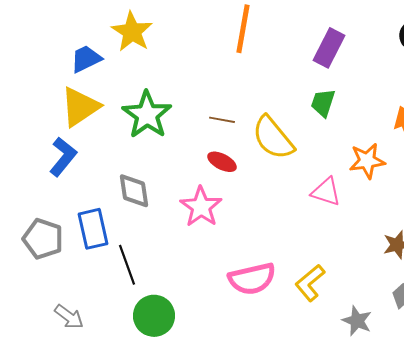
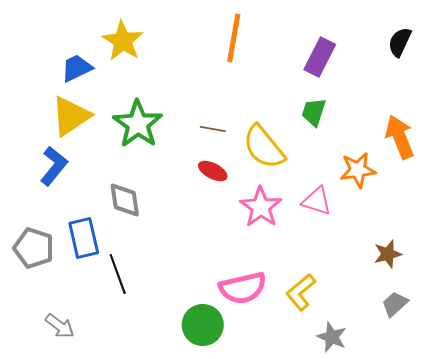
pink star: (201, 207) -> (261, 207), moved
green circle: (154, 316) -> (203, 325), moved
gray star: (357, 321) -> (332, 337), moved

